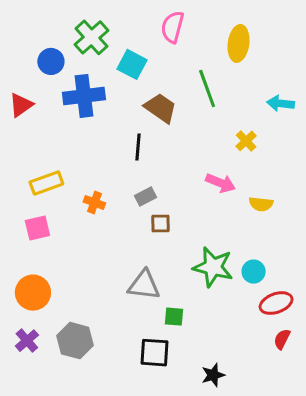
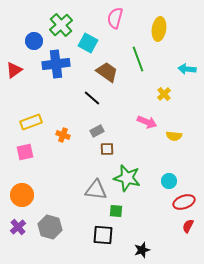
black line: (138, 147) -> (92, 98), turned -54
green star: (213, 267) -> (127, 178), moved

